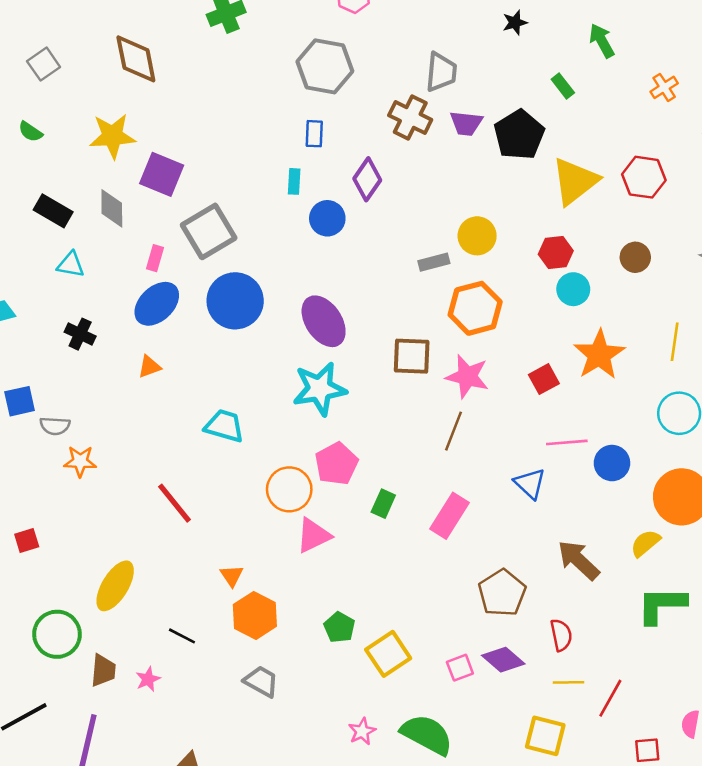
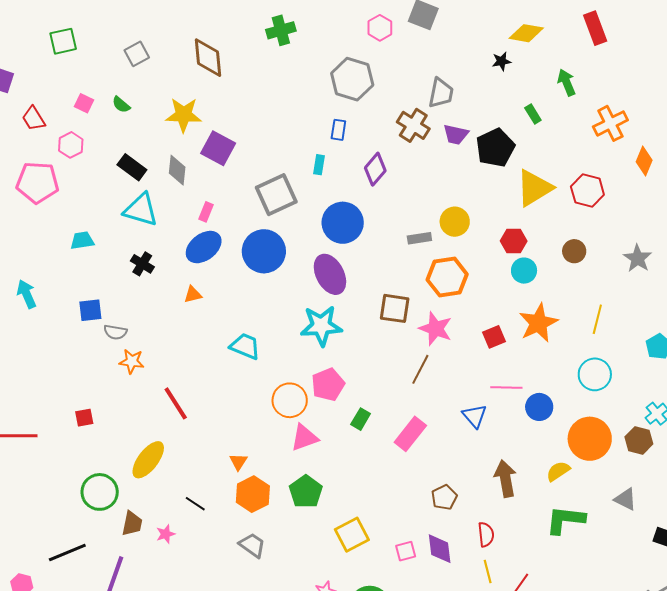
orange cross: (664, 87) -> (610, 123), size x1.6
blue circle: (327, 218) -> (343, 223), moved, size x1.5
gray square: (209, 231) -> (276, 195), moved
cyan triangle: (71, 265) -> (141, 210), size x1.6
red line: (175, 503) -> (176, 403), moved
brown arrow: (578, 560) -> (505, 479), turned 30
brown pentagon: (502, 593) -> (444, 497), size x0.7
green pentagon: (339, 627) -> (306, 492), moved, size x1.4
purple diamond: (503, 660) -> (440, 549), turned 36
yellow line: (569, 682) -> (488, 571), turned 70

